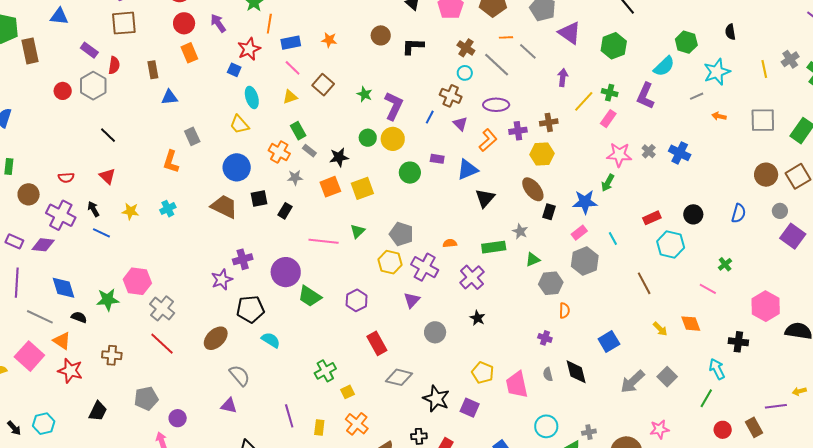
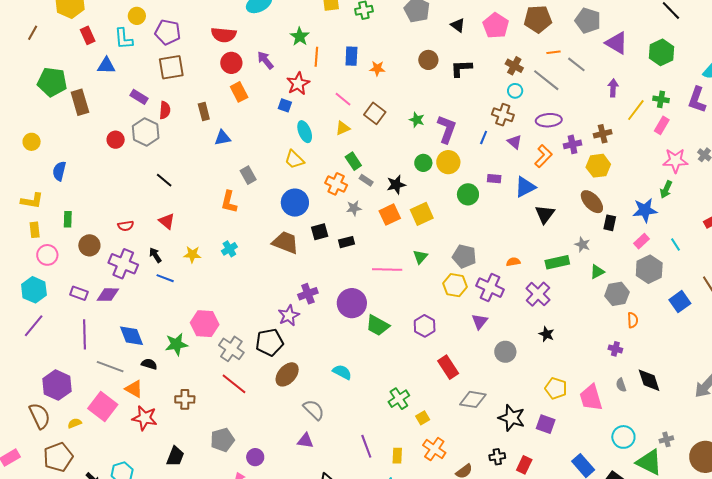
blue rectangle: (291, 43) -> (351, 56), moved, turned -72
black rectangle: (285, 211) -> (346, 242), turned 49
black pentagon: (250, 309) -> (269, 342), moved
blue square: (609, 342) -> (680, 302), moved

